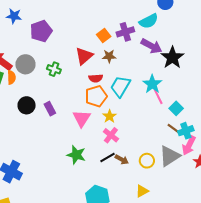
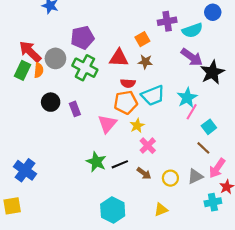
purple pentagon: (41, 31) -> (82, 38), moved
purple cross: (125, 32) -> (167, 21), moved
red triangle: (84, 56) -> (119, 58), turned 36
green cross: (54, 69) -> (85, 68), size x1.6
cyan trapezoid: (120, 86) -> (153, 95), turned -150
pink line: (158, 97) -> (192, 112), turned 49
cyan cross: (186, 131) -> (213, 202), moved
pink cross: (111, 135) -> (148, 146), moved
gray triangle: (170, 156) -> (195, 176), size x0.7
black line: (108, 158) -> (120, 164), moved

